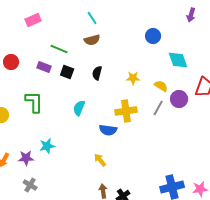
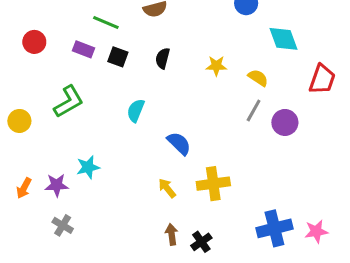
purple circle: (179, 99) -> (285, 122), moved
green L-shape: (34, 102) -> (69, 102), turned 60
yellow cross: (126, 111) -> (213, 184), moved
blue semicircle: (108, 130) -> (179, 143), turned -144

